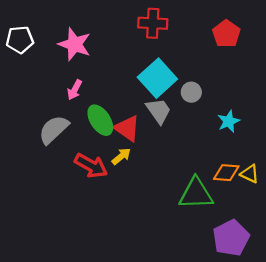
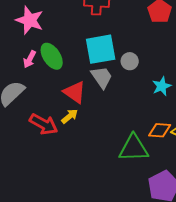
cyan square: (157, 78) -> (101, 49), turned 32
green ellipse: (100, 120) -> (52, 56), moved

